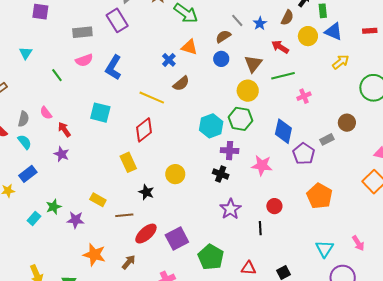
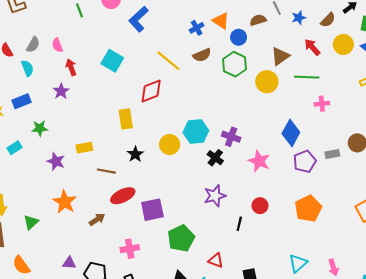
blue circle: (221, 59) -> (239, 37), moved
green hexagon: (240, 119) -> (235, 64), moved
cyan hexagon: (211, 126) -> (196, 131), moved
yellow rectangle: (98, 200) -> (84, 148), turned -56
green star: (54, 207) -> (40, 128), moved

